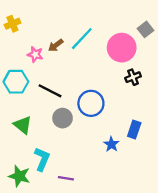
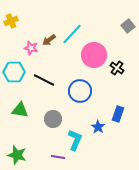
pink circle: (122, 48) -> (94, 55), moved
black cross: (133, 77) -> (117, 68), turned -32
gray circle: (63, 118) -> (53, 119), moved
green triangle: (23, 125) -> (20, 110), turned -30
cyan L-shape: (42, 159) -> (75, 140), moved

